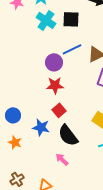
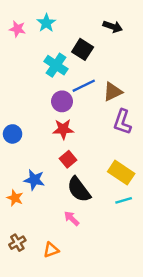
black square: (71, 19) -> (83, 49), turned 30
cyan cross: (46, 20) -> (56, 65), moved
blue circle: (13, 115) -> (13, 134), moved
blue star: (41, 127) -> (34, 180), moved

